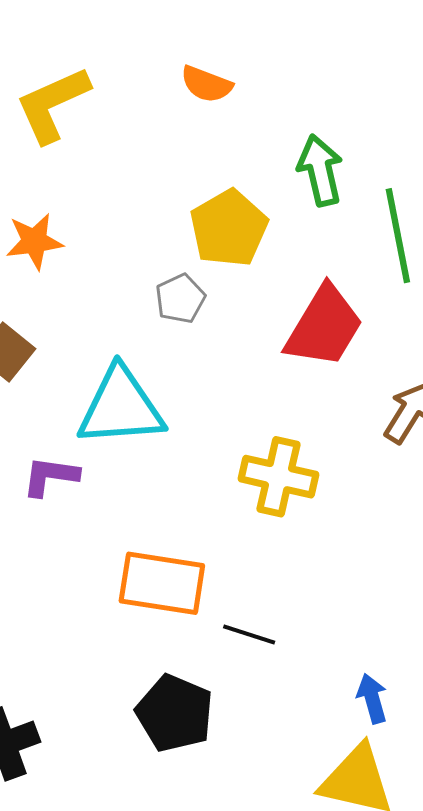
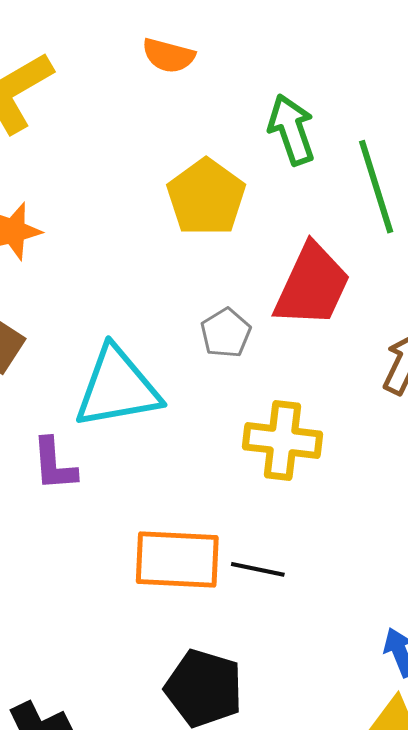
gray pentagon: (180, 299) -> (226, 333), moved
purple L-shape: (50, 476) -> (54, 464), turned -96
black line: (249, 634) -> (258, 569), moved

